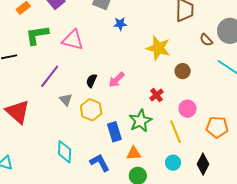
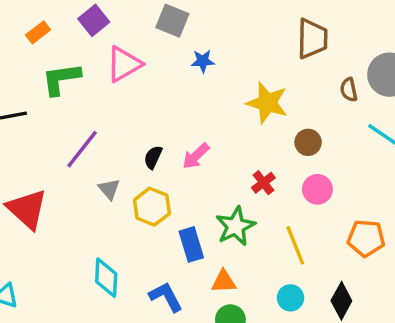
pink triangle: (73, 40) -> (124, 64), moved, turned -45
brown semicircle: (206, 40) -> (349, 90), turned 32
pink circle: (187, 109) -> (317, 189), moved

